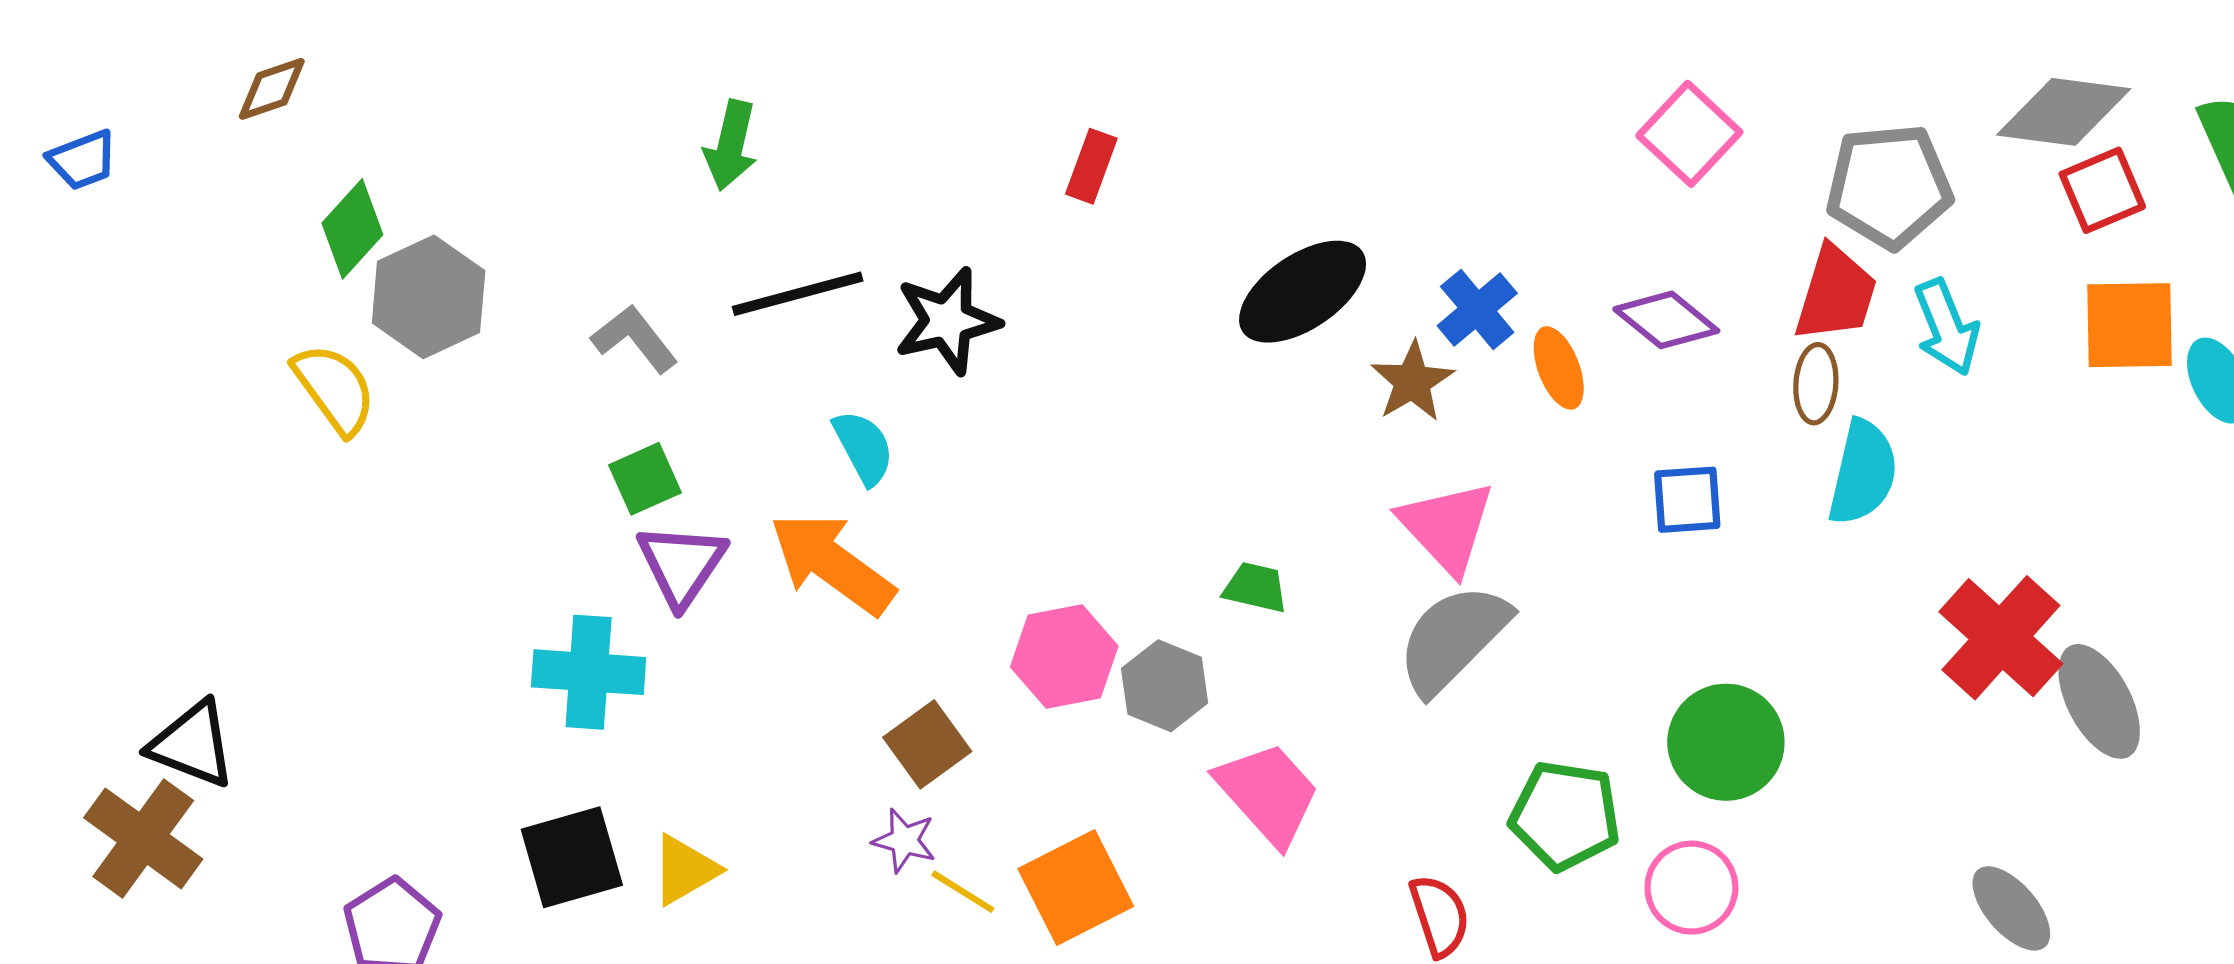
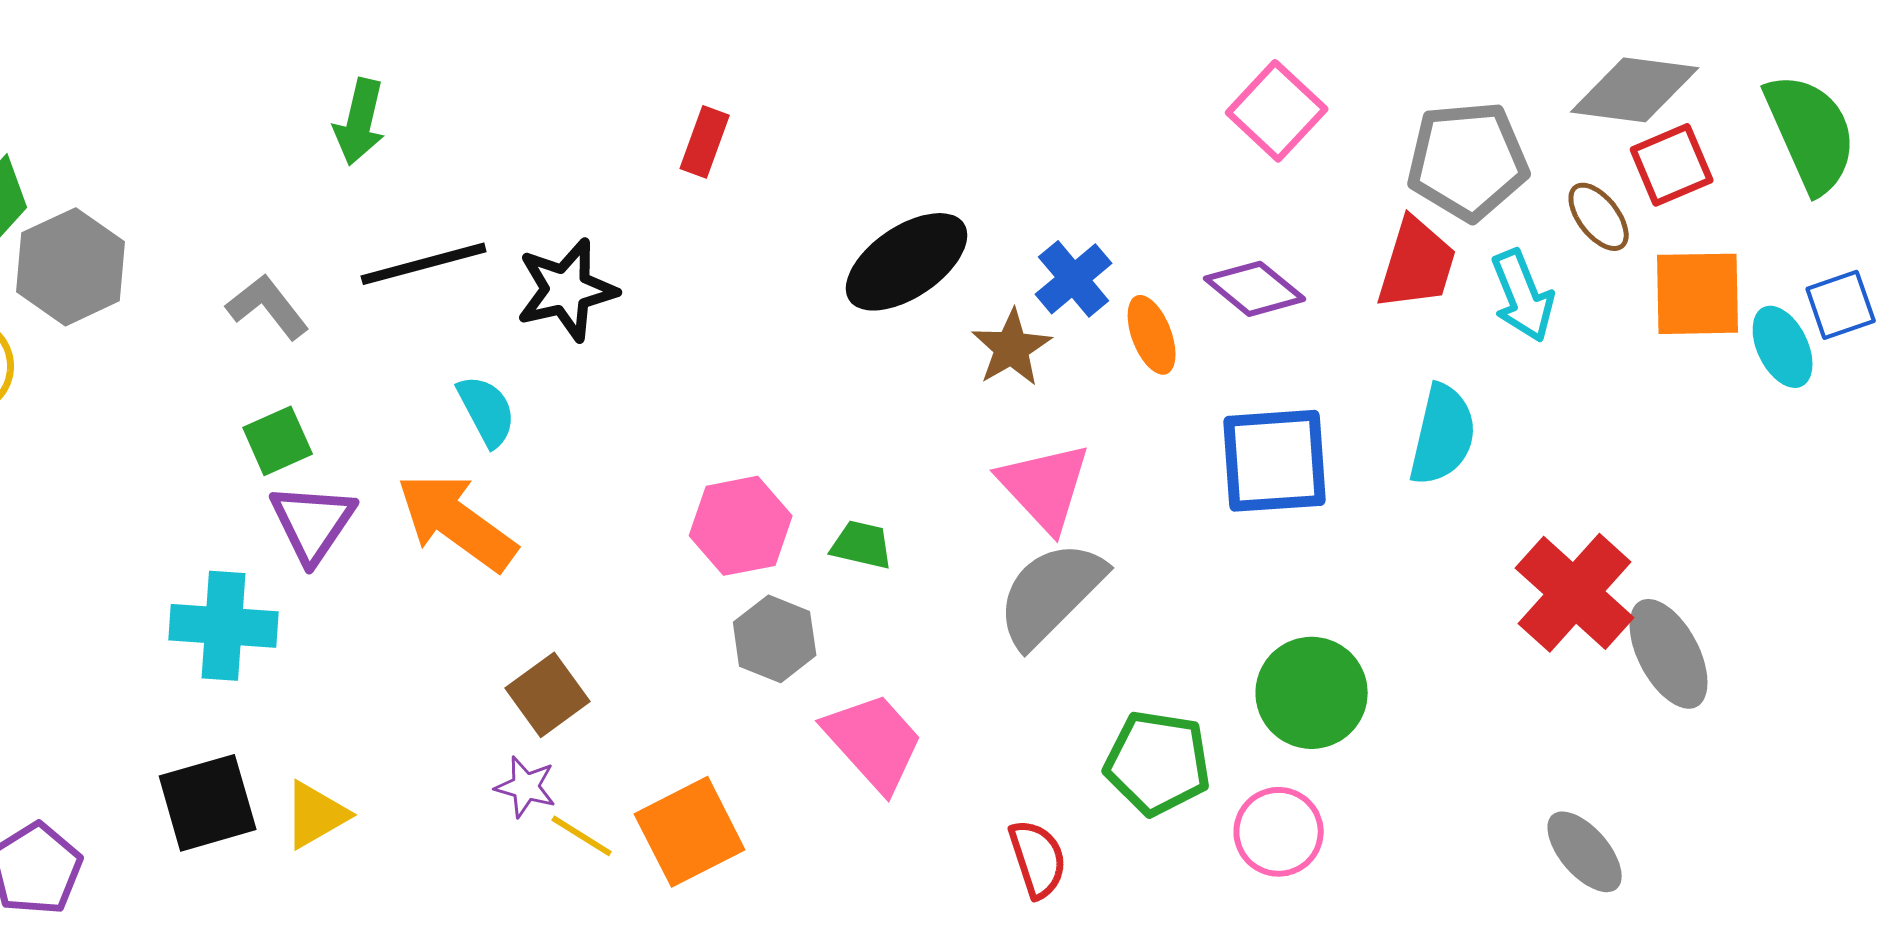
brown ellipse: (1816, 384) -> (1599, 217), moved, turned -42
blue square: (1687, 500) -> (1275, 461), size x1.6
pink hexagon: (1064, 657) -> (741, 526), moved

